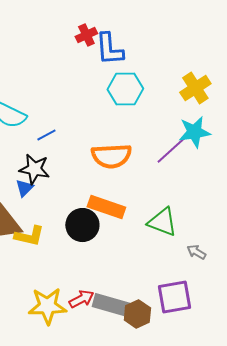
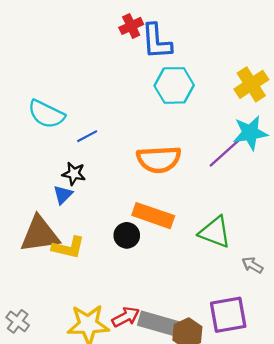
black star: (34, 169) -> (74, 174), size x0.7
black circle: (82, 225) -> (127, 235), size x0.7

